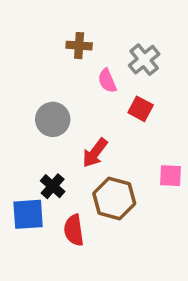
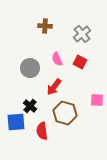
pink semicircle: (107, 81) -> (57, 59), moved

